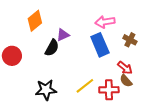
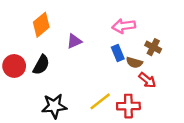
blue rectangle: (100, 45) -> (118, 53), size x0.6
black semicircle: (52, 48) -> (41, 65), moved
brown semicircle: (126, 81) -> (134, 62), moved, turned -32

